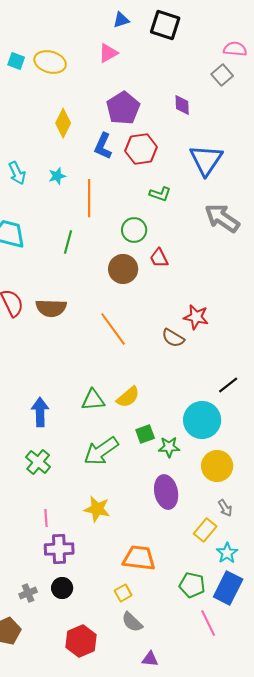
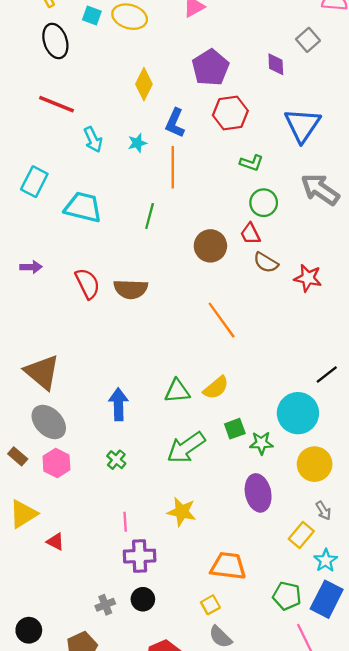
gray square: (222, 75) -> (308, 40), moved
blue L-shape: (103, 146) -> (175, 123), moved
green circle: (134, 230) -> (264, 203), moved
red star: (196, 317) -> (308, 278), moved
orange line: (113, 329) -> (222, 320), moved
brown semicircle: (173, 338) -> (266, 263), moved
green cross: (38, 462) -> (116, 460), size x0.7

